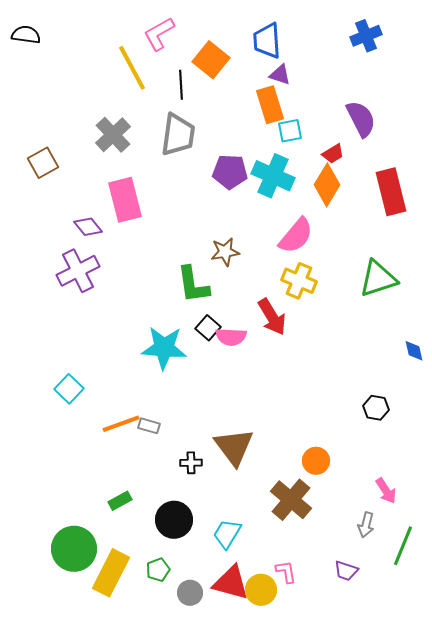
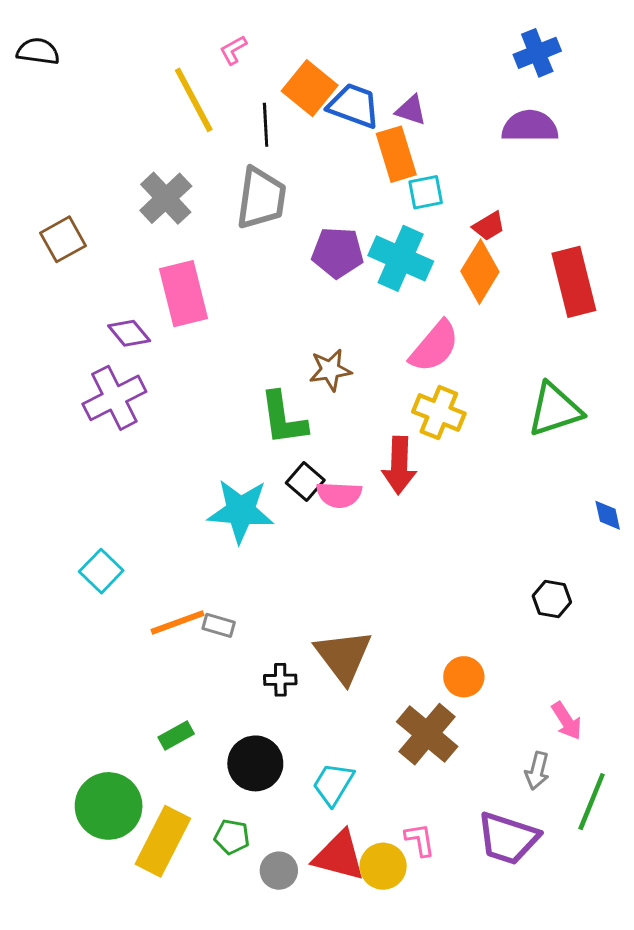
pink L-shape: (159, 34) -> (233, 50), size x0.6
blue trapezoid: (267, 41) -> (354, 106), moved, turned 114
purple semicircle: (361, 119) -> (530, 126), moved, turned -63
red arrow: (272, 317) -> (399, 465), turned 33
green pentagon: (158, 570) -> (232, 837), turned 30
purple trapezoid: (346, 571) -> (508, 838), size x1.8

